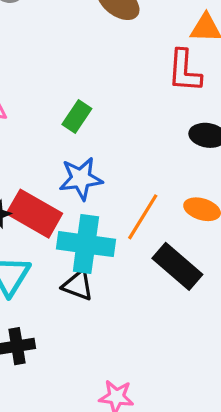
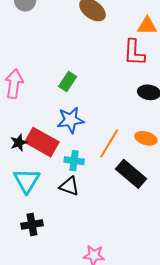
cyan cross: (86, 244) -> (74, 161), size x0.6

